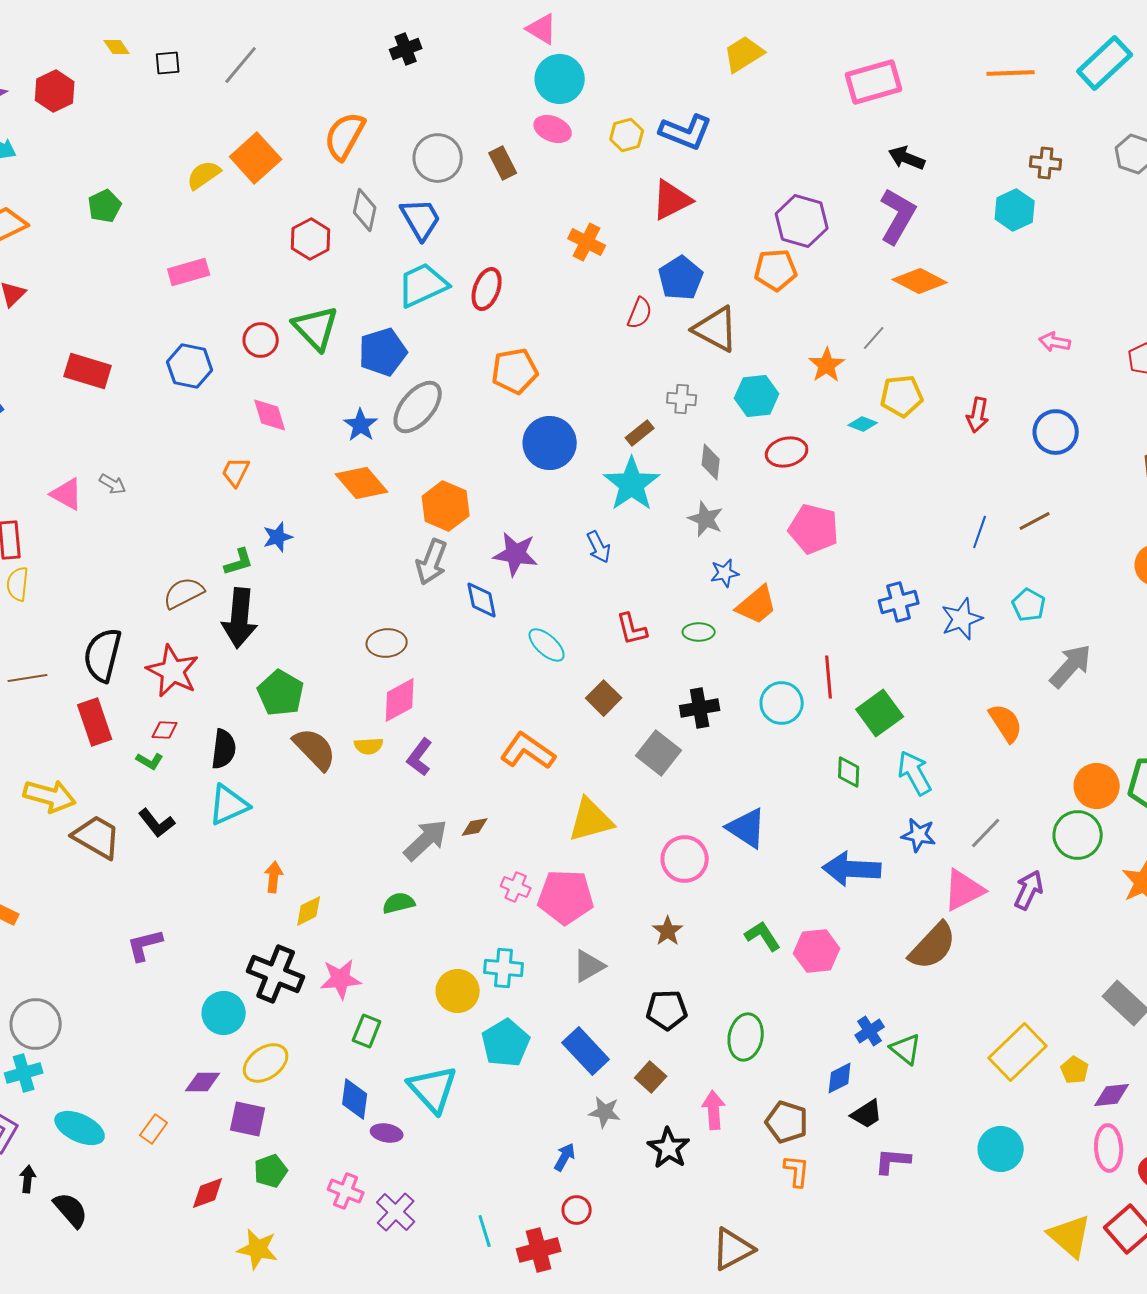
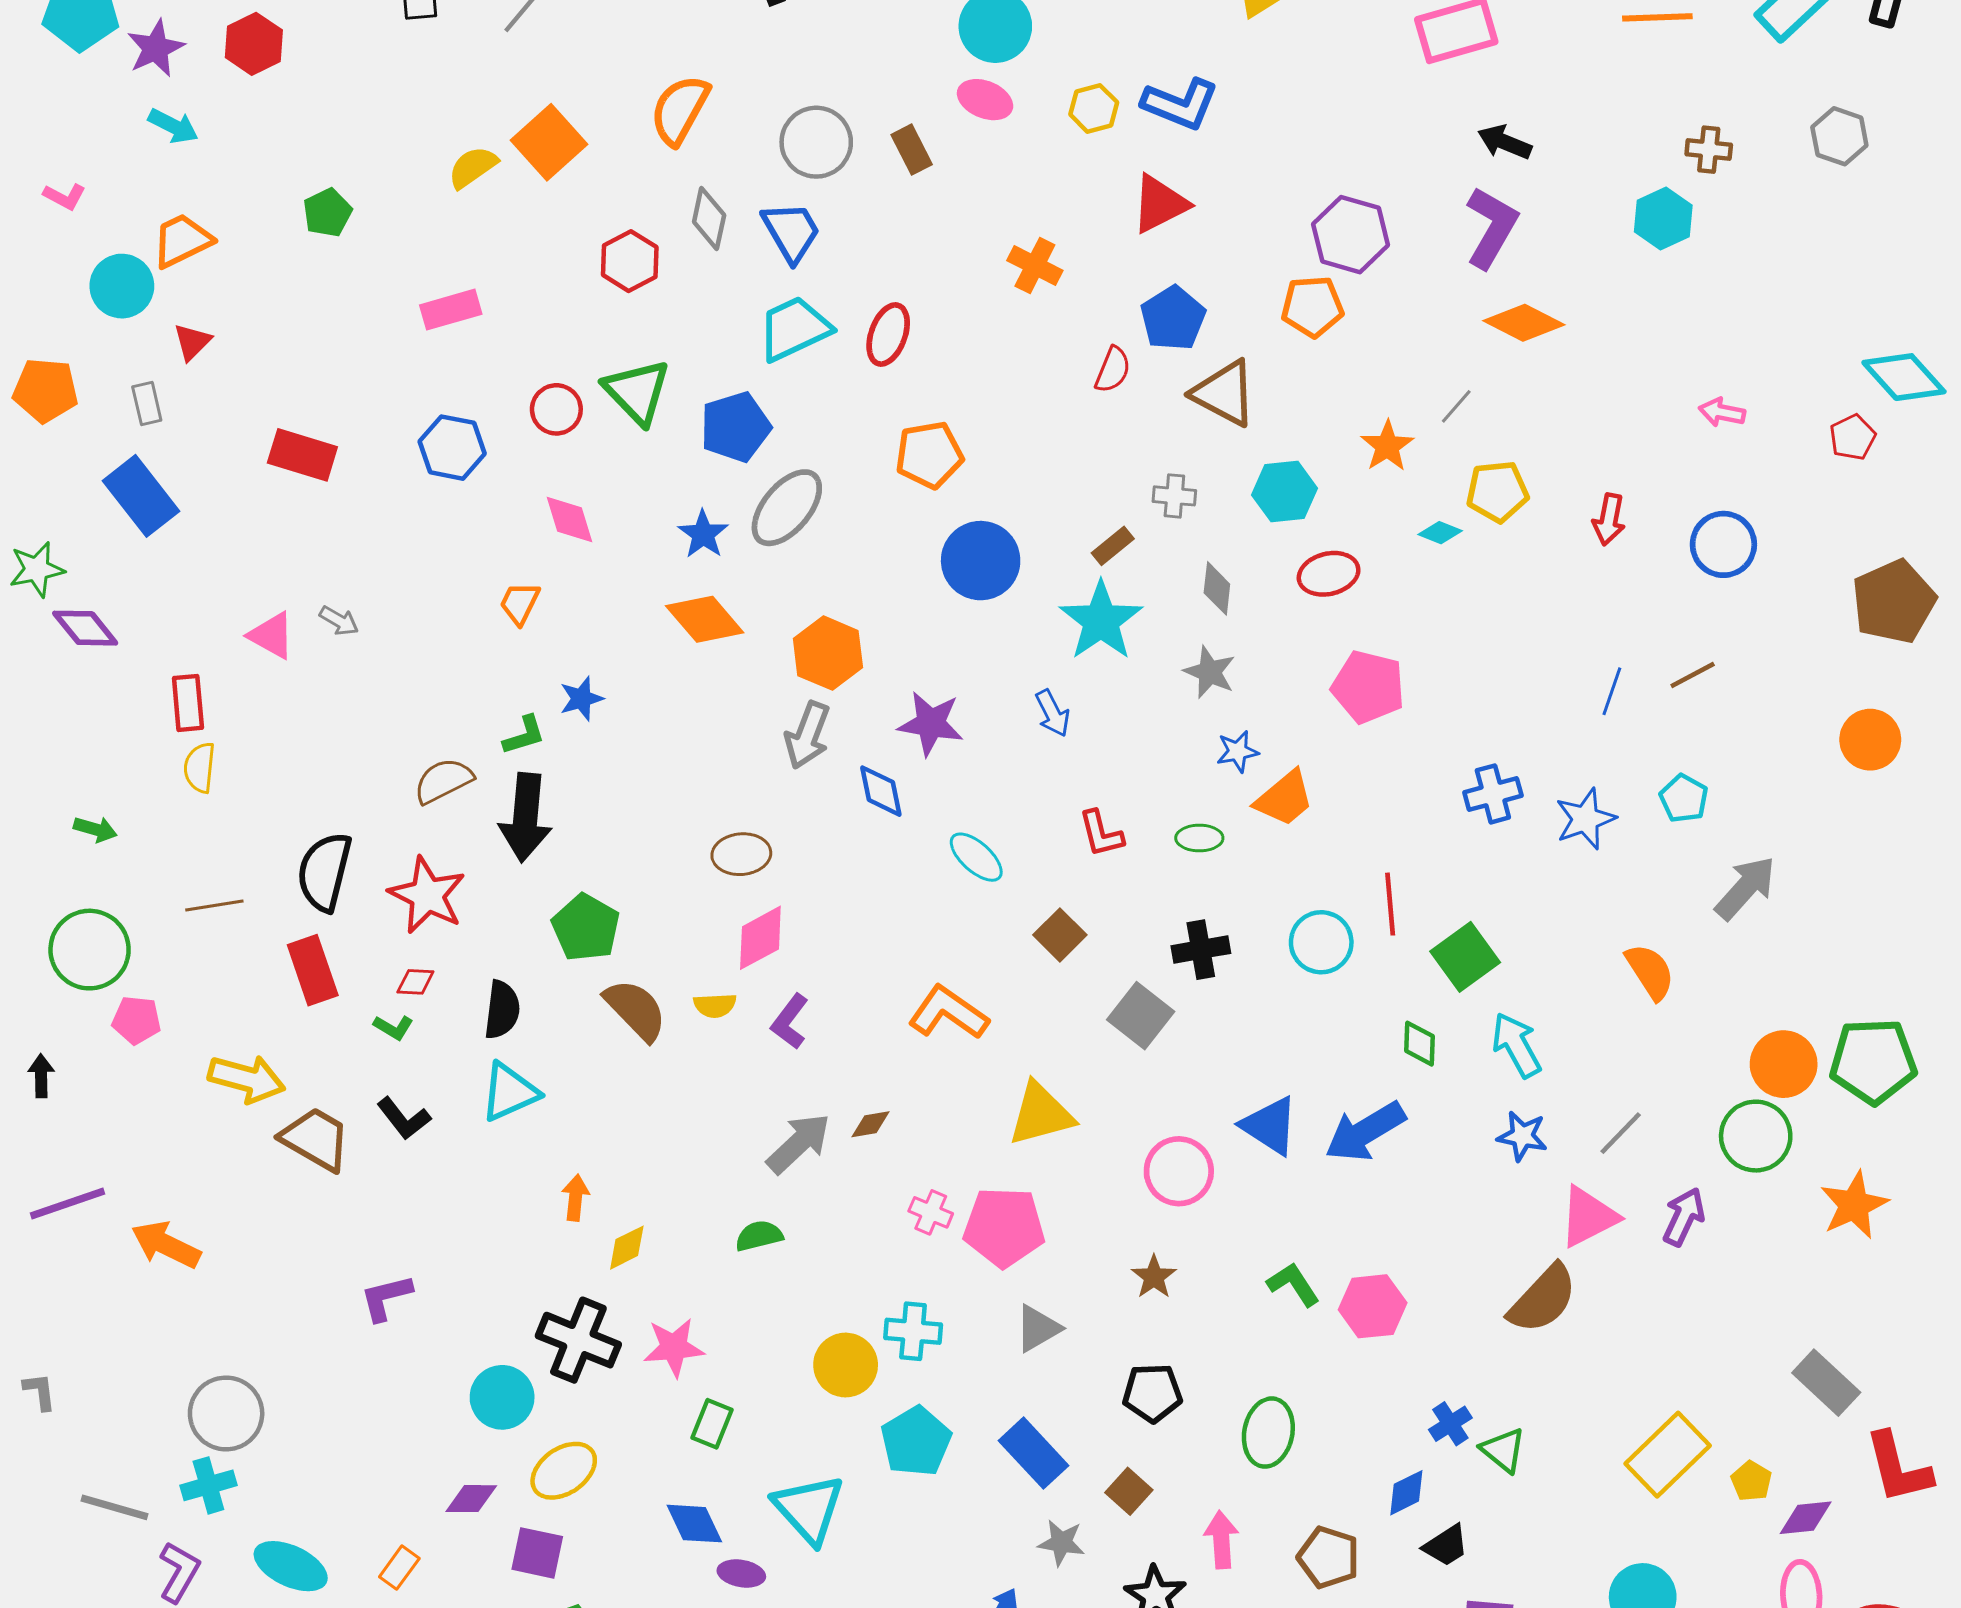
blue arrow: (852, 869) -> (1365, 1132), moved, turned -34
blue diamond: (355, 1099) -> (694, 1524), turned -33

